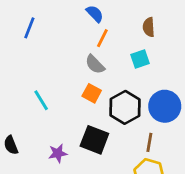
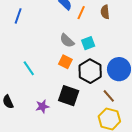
orange line: (102, 38) -> (81, 13), moved
cyan square: (140, 59) -> (88, 43), moved
brown line: (149, 142) -> (109, 96), turned -48

